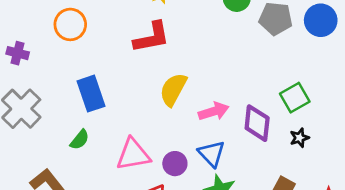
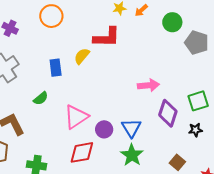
yellow semicircle: (173, 89) -> (82, 56), moved, size x0.7
blue rectangle: (91, 94) -> (56, 68), size x0.7
pink arrow: (214, 111) -> (148, 85), moved
pink triangle: (133, 154) -> (76, 117), turned -36

